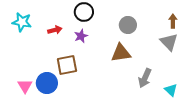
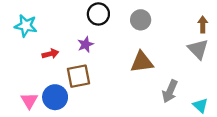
gray circle: (128, 25) -> (141, 20), moved
red arrow: (55, 30) -> (50, 54), moved
purple star: (81, 36) -> (86, 44), moved

